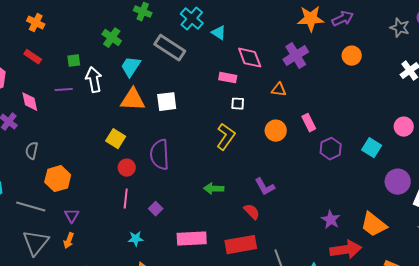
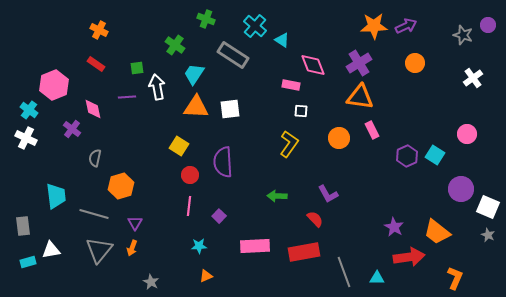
orange triangle: (279, 90) -> (360, 97), moved, size x1.8
purple hexagon: (331, 149) -> (407, 156), moved

